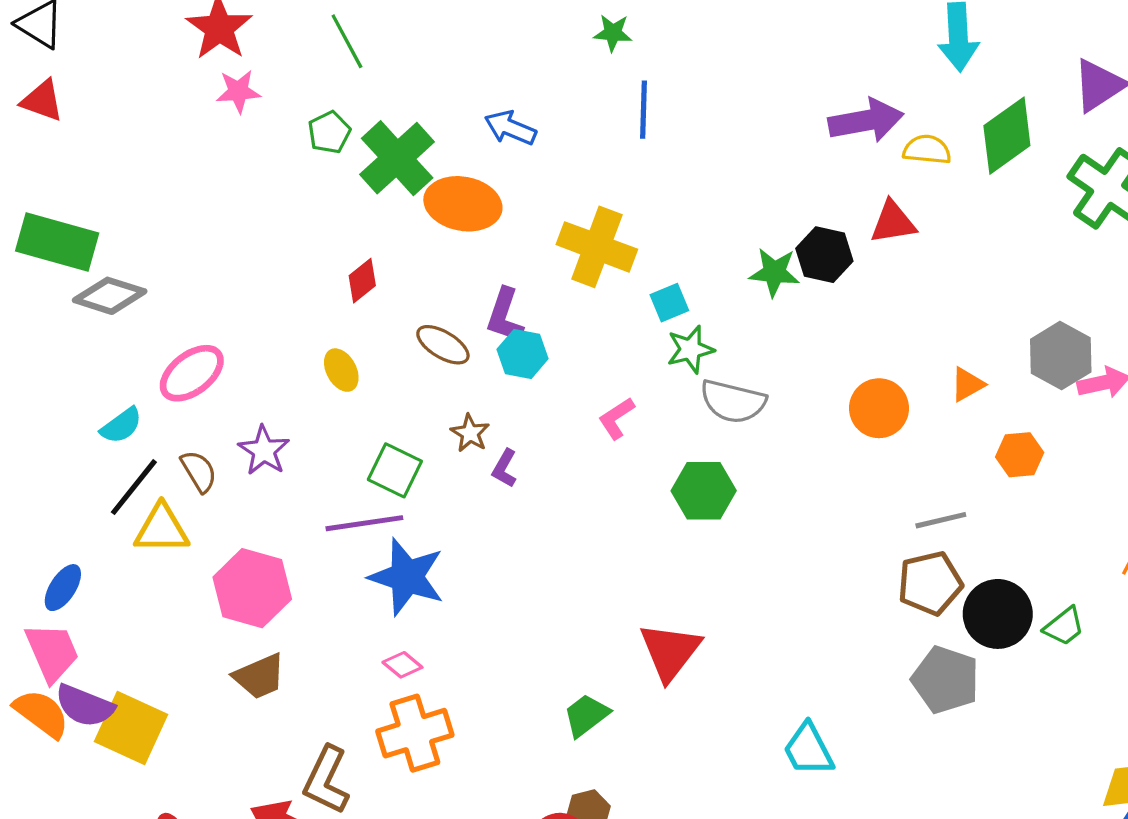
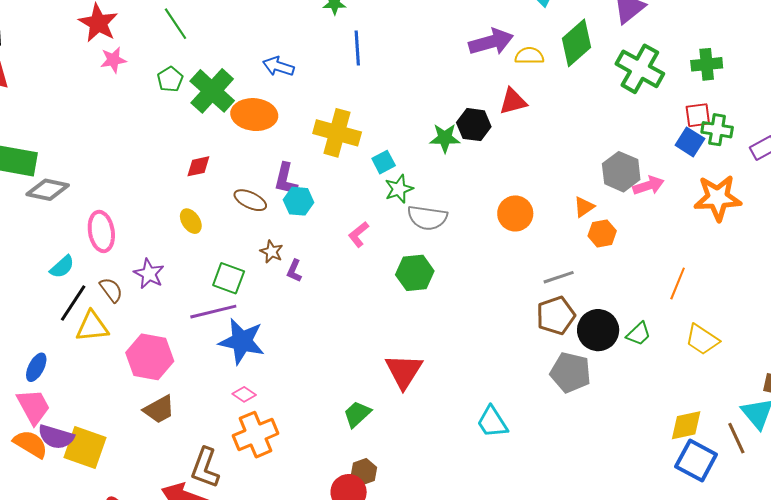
red diamond: (362, 281) -> (198, 166), turned 32
pink ellipse: (192, 373) -> (101, 231), turned -57
orange triangle: (967, 384) -> (584, 207), moved

